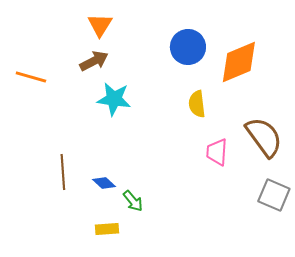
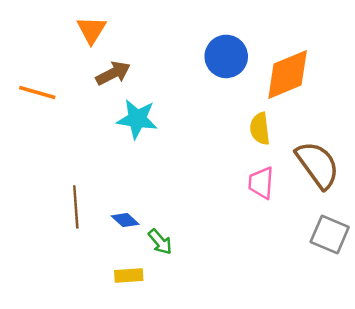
orange triangle: (100, 25) -> (91, 30), moved
yellow semicircle: (197, 104) -> (260, 129), moved

